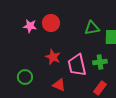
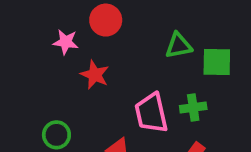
red circle: (51, 23) -> (106, 20), moved
red star: (53, 57) -> (95, 75), moved

